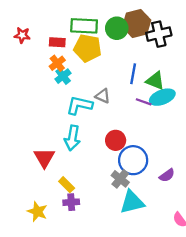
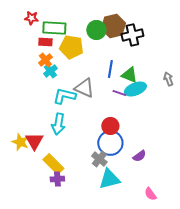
green rectangle: (84, 26) -> (54, 28), moved
red star: (22, 35) -> (31, 18), moved
gray triangle: (103, 96) -> (84, 88), size x1.5
red circle: (116, 140) -> (110, 126), moved
yellow rectangle: (67, 185) -> (53, 164), size x1.5
yellow star: (37, 212) -> (20, 142), moved

